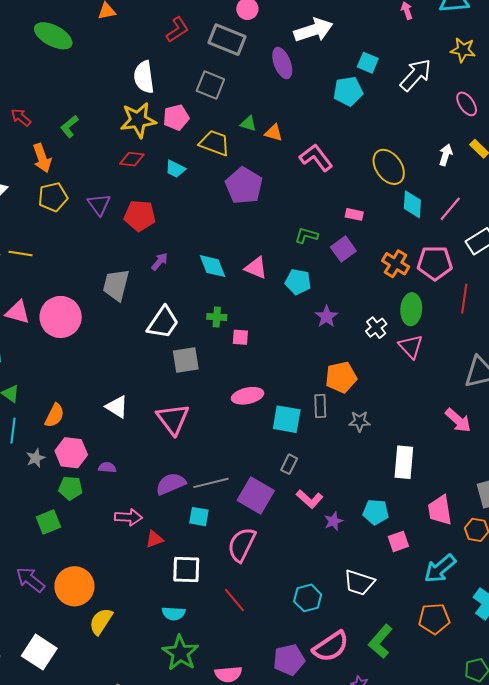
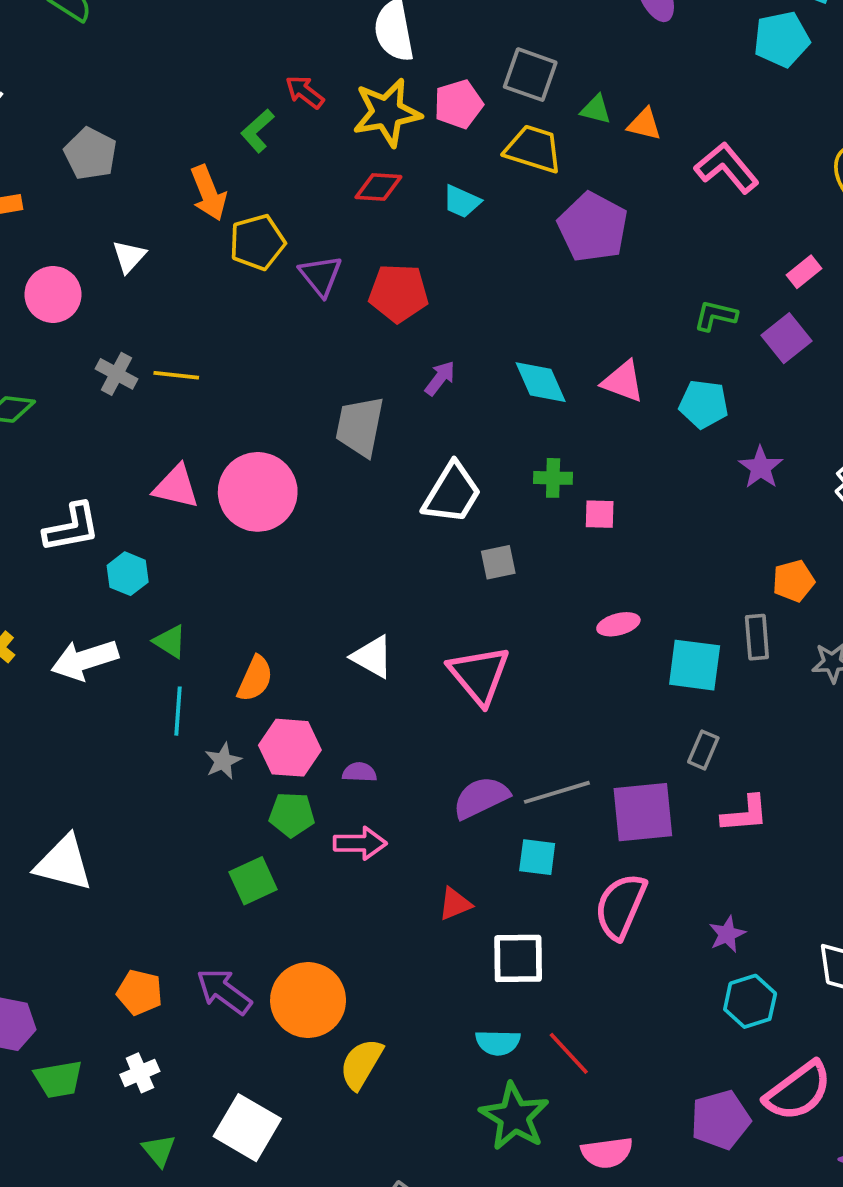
gray square: (210, 85) -> (530, 75), moved
red arrow: (21, 117) -> (305, 92), moved
yellow pentagon: (53, 197) -> (257, 242), moved
pink rectangle: (354, 214) -> (804, 272), turned -48
gray square: (186, 360) -> (498, 562), size x0.7
orange pentagon: (341, 377) -> (793, 581), size x0.7
pink ellipse: (248, 396) -> (618, 624), size x0.7
purple square: (256, 496) -> (643, 812), turned -33
pink L-shape: (310, 499) -> (745, 814), turned -44
pink arrow: (128, 517) -> (360, 843), moved
purple star: (333, 521) -> (727, 934), moved
red line: (234, 600) -> (569, 1053), moved

